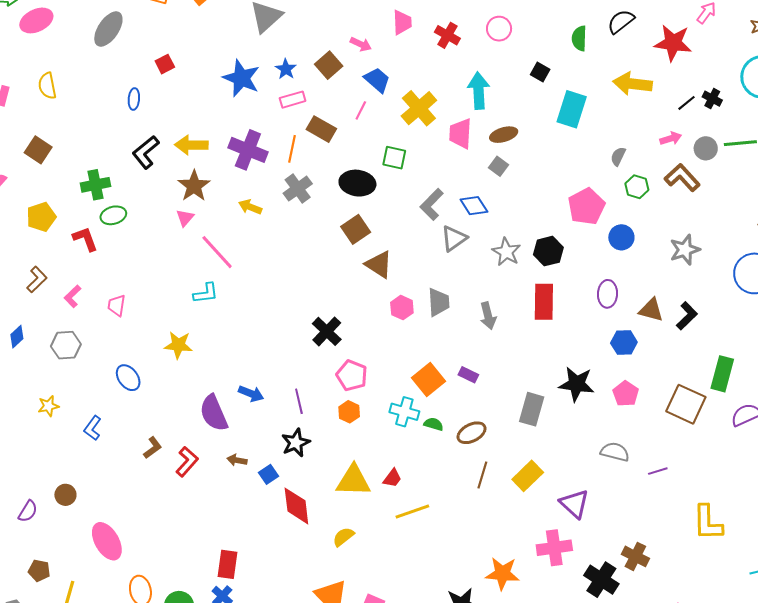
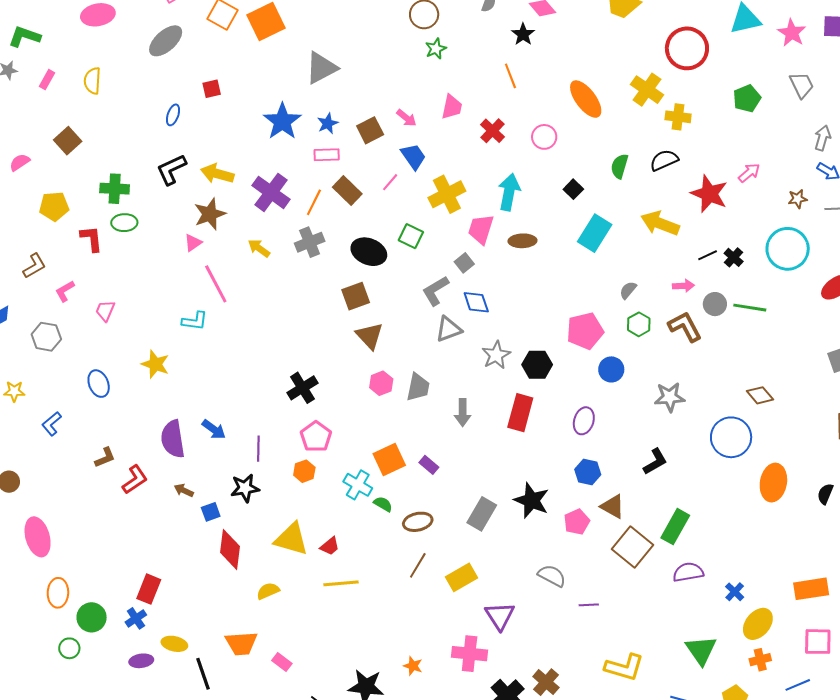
gray square: (498, 166) -> (464, 263), moved
brown triangle: (651, 310) -> (613, 506), moved
yellow L-shape: (708, 523) -> (624, 667), turned -87
orange star: (502, 574) -> (413, 666), size x0.6

